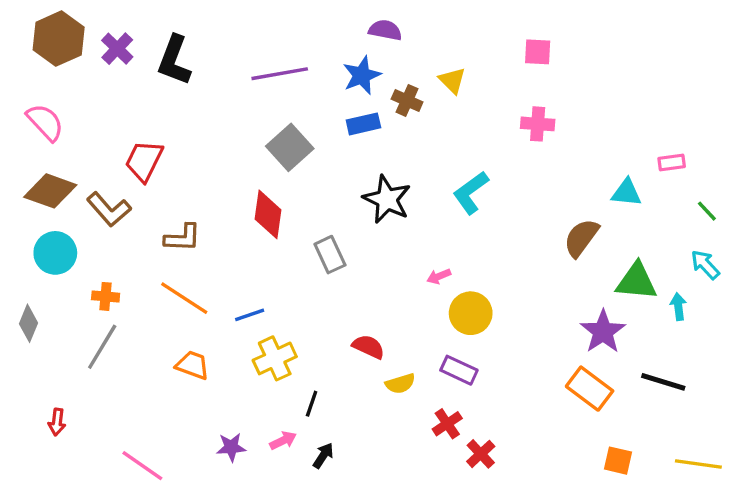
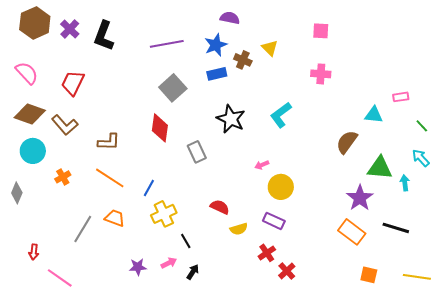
red trapezoid: (144, 161) -> (73, 83), moved
orange cross: (106, 296) -> (63, 177), turned -35
blue line: (250, 315) -> (149, 188), turned -42
gray line: (102, 347) -> (83, 229), moved
black line: (312, 404) -> (186, 241), turned -49
pink line: (142, 466) -> (60, 278), moved

